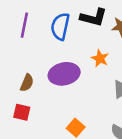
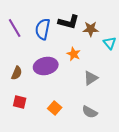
purple line: (24, 25) -> (15, 28), turned -42
red square: (22, 112) -> (20, 102), moved

